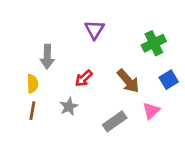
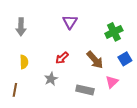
gray arrow: (47, 57) -> (21, 27), moved
brown line: (32, 111) -> (15, 90), moved
gray rectangle: (115, 121) -> (85, 90), turned 48

